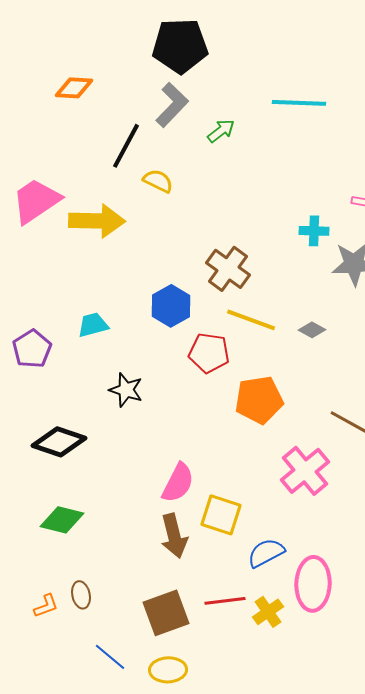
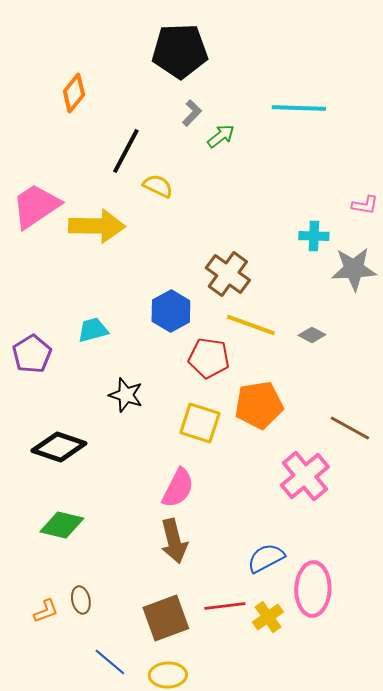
orange diamond: (74, 88) -> (74, 93), turned -54
gray L-shape: (172, 105) -> (192, 113), moved, size x0.6
yellow square: (221, 515) -> (200, 423), moved

